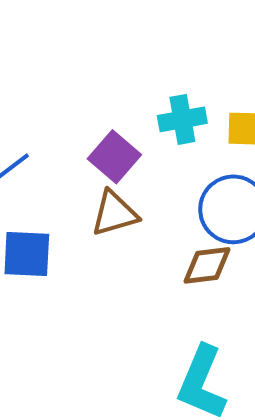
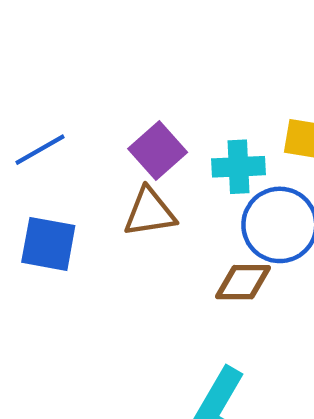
cyan cross: (182, 119) -> (238, 167), moved

